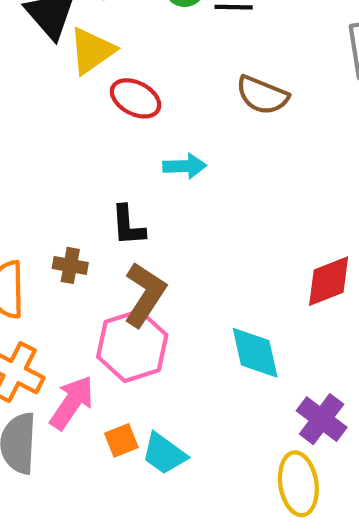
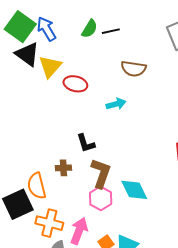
cyan arrow: (185, 166) -> (116, 104), moved
pink hexagon: (132, 346) -> (101, 198), size x0.7
cyan diamond: (255, 353) -> (134, 190), moved

